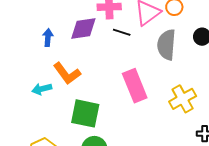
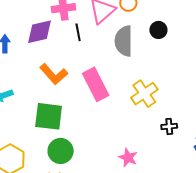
black line: (122, 32) -> (78, 32), turned 66
orange L-shape: (67, 73) -> (54, 74), moved

